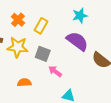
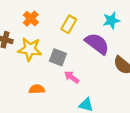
cyan star: (80, 16) -> (111, 20), moved
yellow rectangle: (41, 26) -> (69, 24), moved

